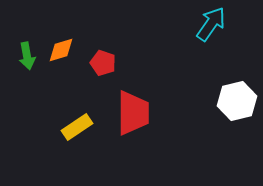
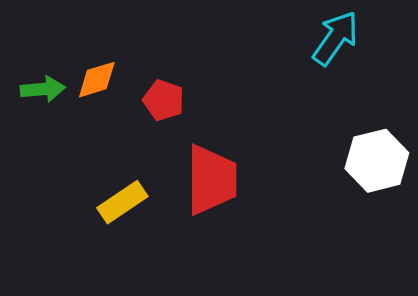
green arrow: (27, 56) -> (43, 89), turned -84

